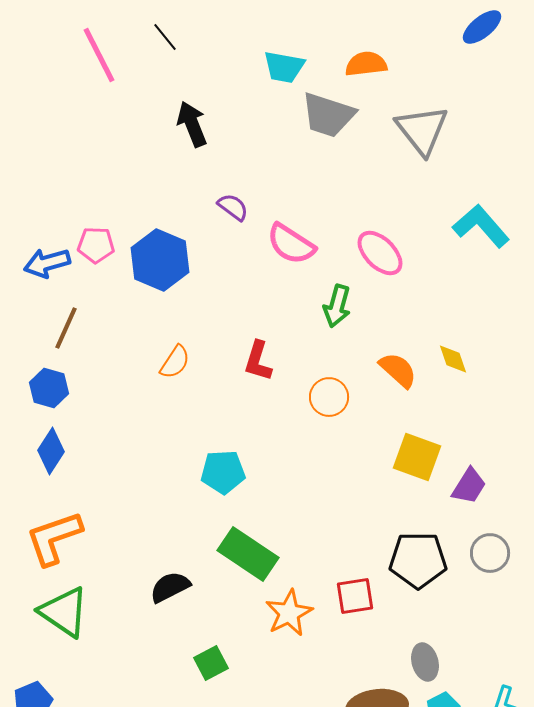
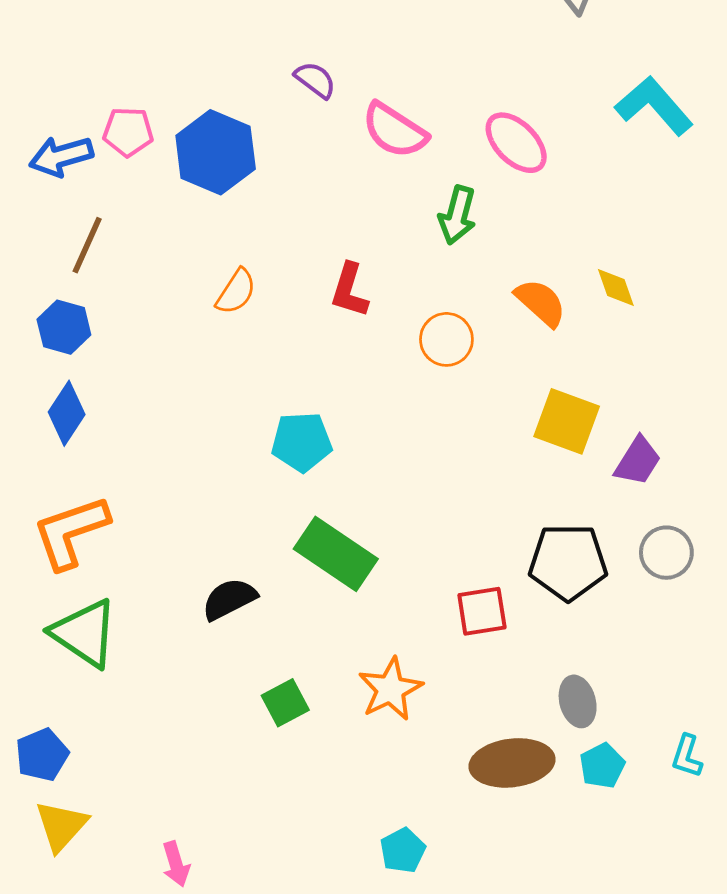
orange star: (289, 613) -> (390, 689), moved

